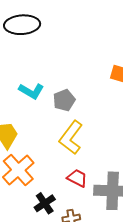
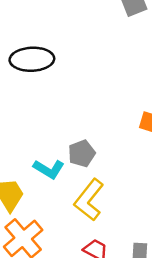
cyan L-shape: (31, 91) -> (49, 169), moved

